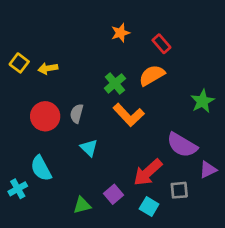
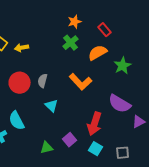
green cross: (115, 83) -> (71, 43), moved
green star: (202, 101) -> (123, 66), moved
red arrow: (148, 172) -> (95, 124), turned -30
gray square: (179, 190) -> (123, 153), moved

